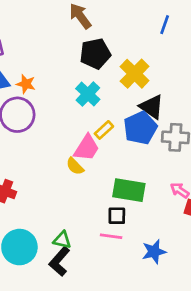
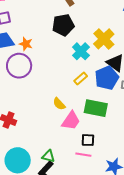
black pentagon: (95, 54) -> (63, 25), moved
cyan cross: (88, 94) -> (81, 51), moved
pink trapezoid: (87, 148) -> (71, 121), moved
green rectangle: (129, 190) -> (96, 108), moved

